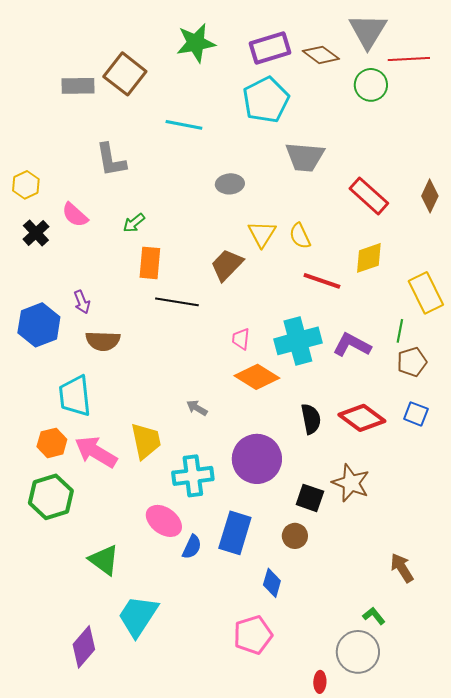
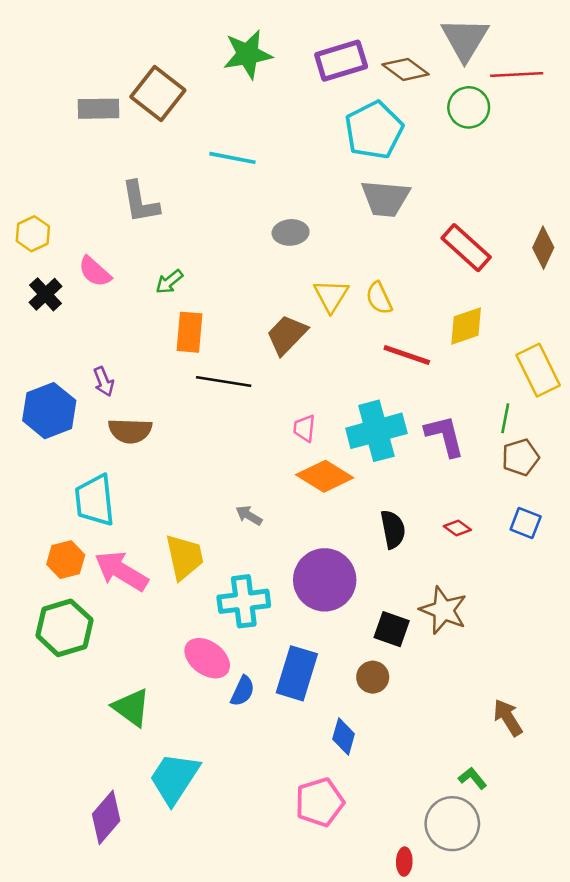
cyan pentagon: (266, 100) -> (374, 130), moved
purple L-shape: (352, 345) -> (445, 436), turned 48
red diamond: (362, 418) -> (457, 528), size x0.5

